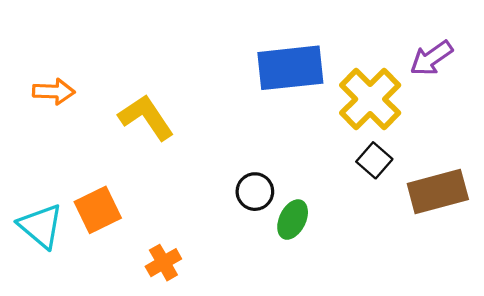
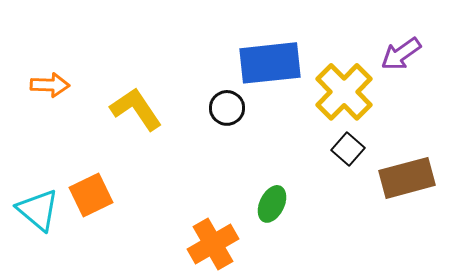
black circle: (255, 192) -> (227, 108), moved
orange cross: (163, 263) -> (213, 244), moved, size x1.5

